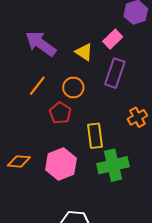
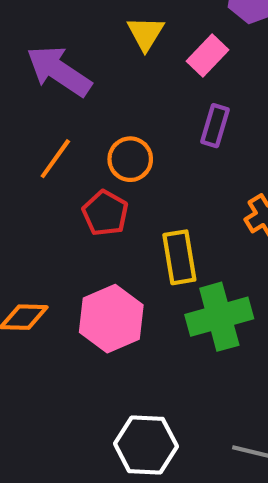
yellow triangle: (84, 52) -> (145, 33), moved, turned 30
purple rectangle: (115, 73) -> (215, 126), size x0.7

